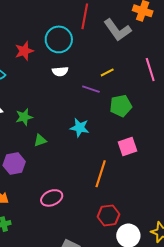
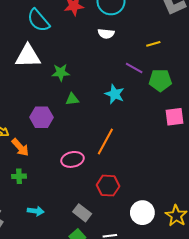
purple line: (91, 89) -> (134, 68), moved
pink square: (127, 147) -> (175, 117), moved
orange line: (101, 174) -> (105, 142), moved
red hexagon: (108, 215) -> (108, 186), moved

